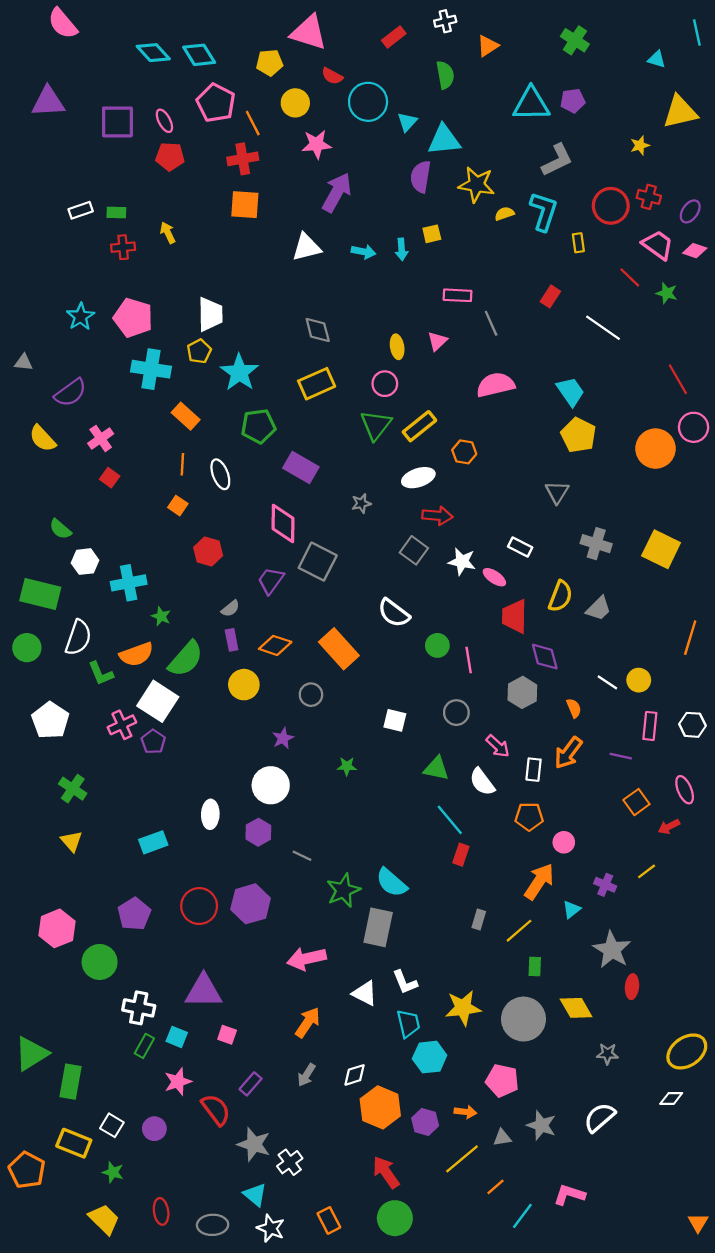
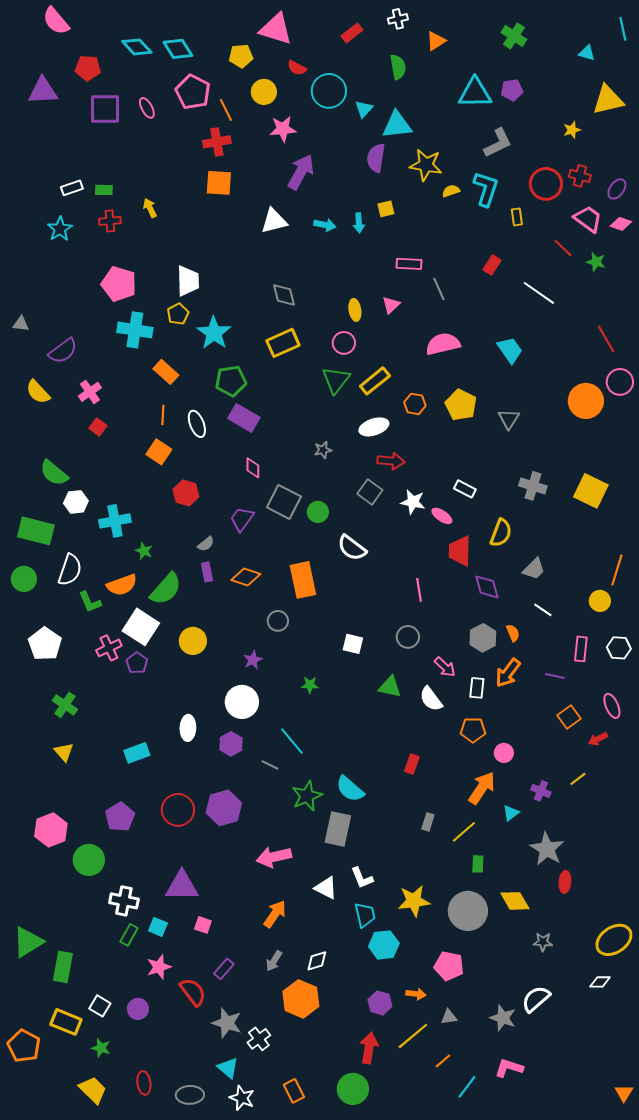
red pentagon: (170, 157) -> (88, 68), moved
cyan star: (81, 317) -> (60, 229), moved
yellow pentagon: (578, 435) -> (461, 405), moved
purple rectangle: (301, 468) -> (244, 418), moved
gray triangle: (557, 492) -> (509, 419), moved
orange square: (178, 506) -> (159, 452), size x1.4
pink diamond: (283, 523) -> (253, 468), size x0.6
green semicircle: (60, 529) -> (54, 473), size x1.4
gray trapezoid: (598, 609) -> (534, 569), moved
green circle: (437, 645) -> (318, 512), moved
orange rectangle: (339, 649) -> (303, 580), turned 30
yellow circle: (639, 680) -> (600, 601), moved
yellow circle: (244, 685) -> (193, 641), moved
gray hexagon: (522, 692) -> (483, 638), moved
cyan line: (450, 820) -> (292, 741), moved
orange hexagon: (380, 1107) -> (301, 999), moved
gray star: (541, 1125) -> (503, 1018), moved
red arrow: (386, 1172) -> (369, 1048), moved, turned 44

